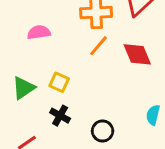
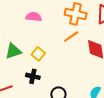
black cross: (60, 116) -> (33, 76), turned -32

